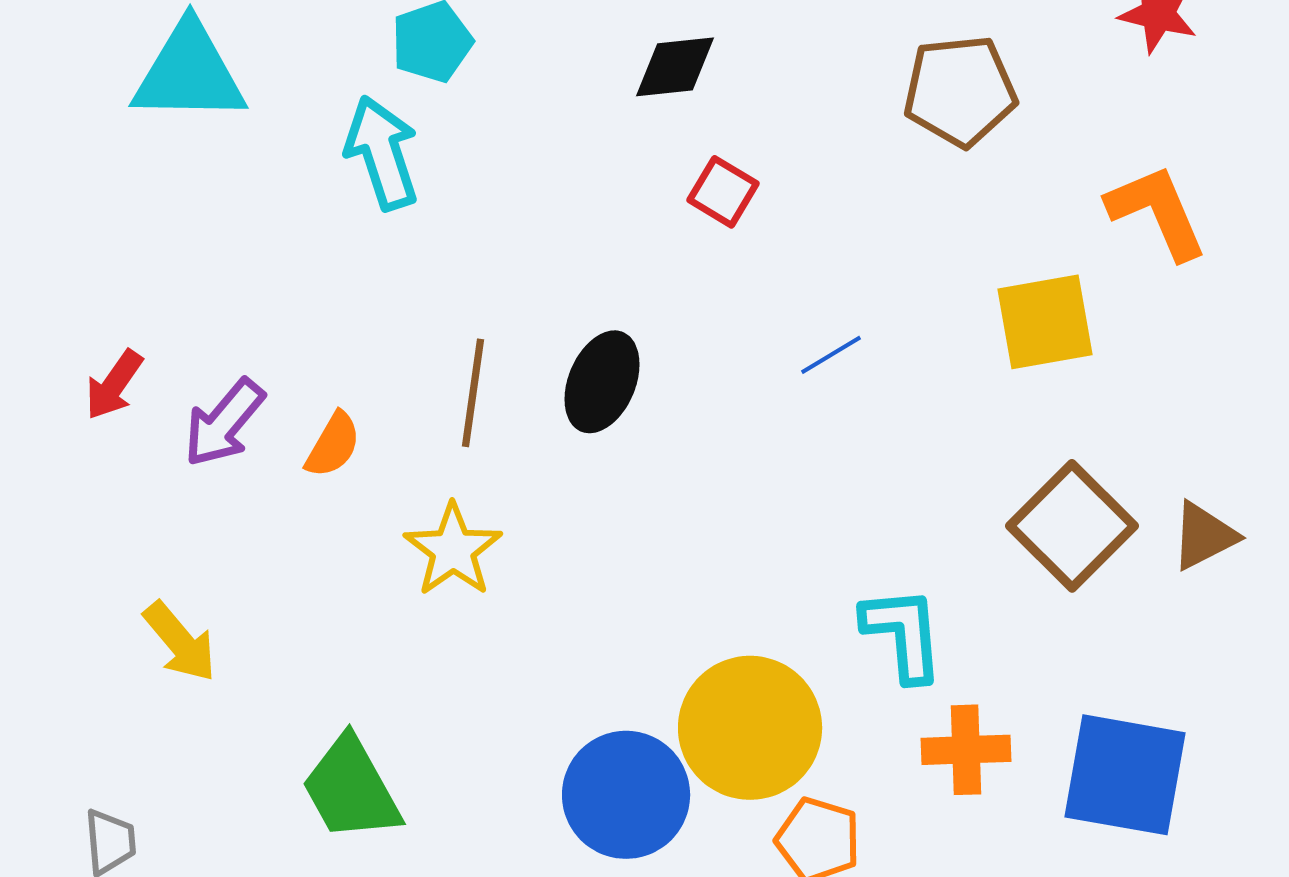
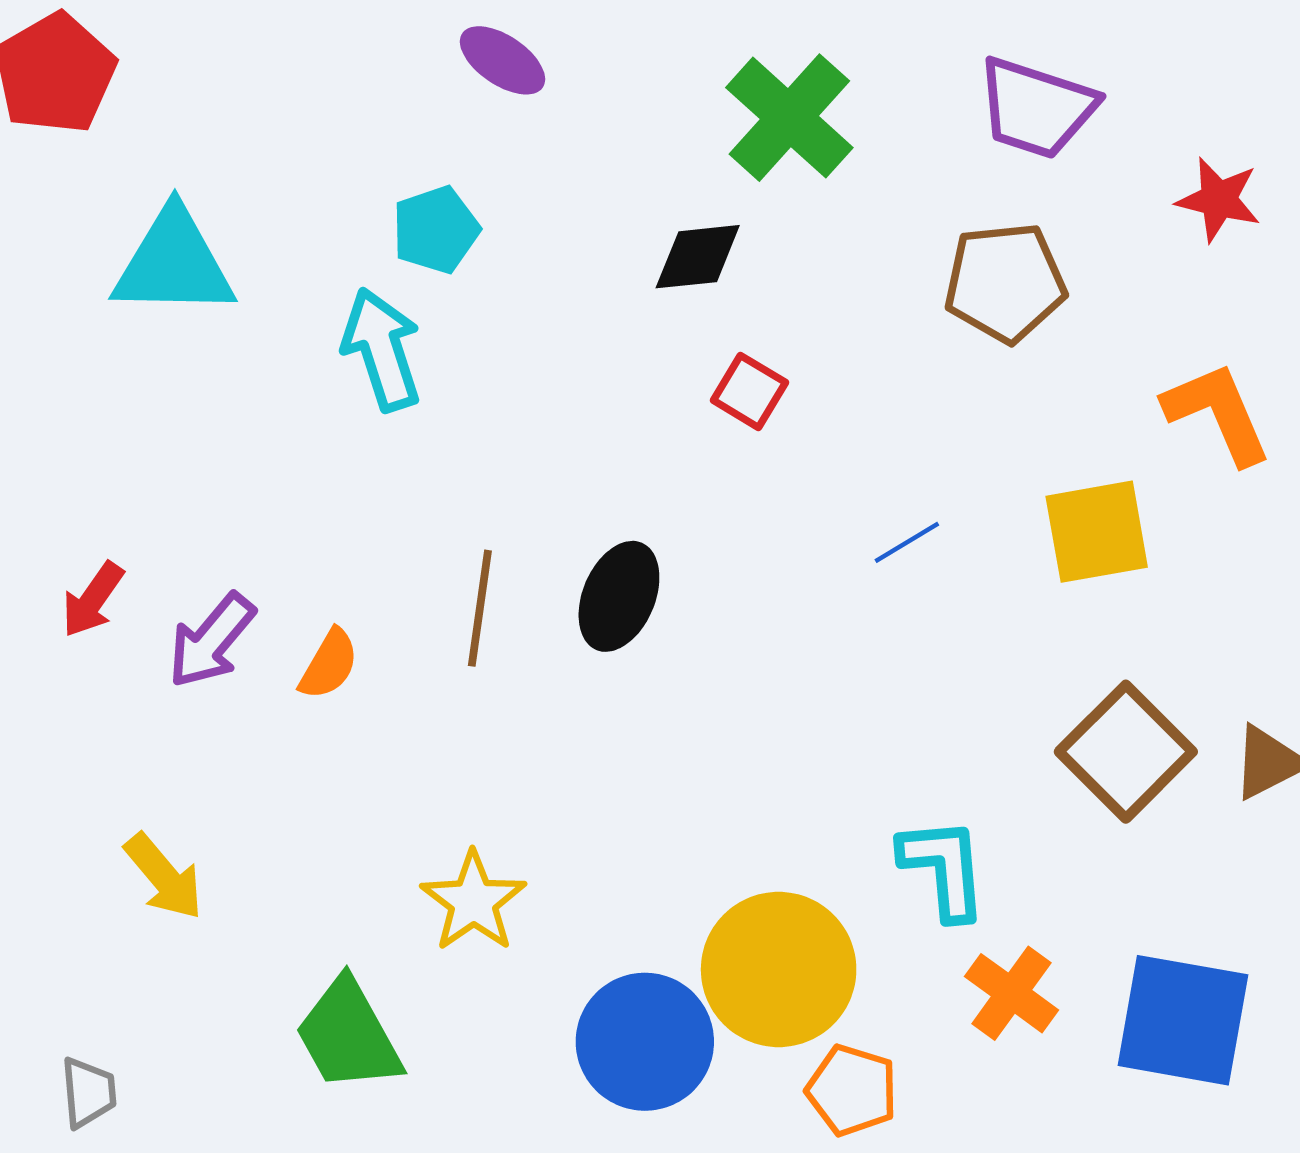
blue line: (831, 355) -> (907, 542), moved
yellow star: (453, 550) -> (473, 902), moved
orange cross: (966, 750) -> (1012, 993), turned 38

